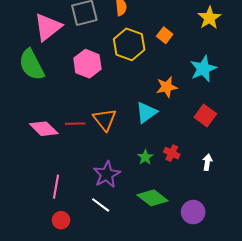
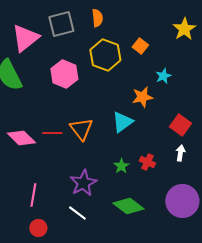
cyan star: (203, 69) -> (163, 76), moved, size x0.6
white arrow: (207, 162) -> (180, 153), moved
purple circle: (193, 212) -> (182, 201), moved, size x1.4

